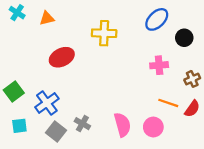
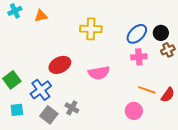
cyan cross: (17, 13) -> (15, 11), turned 32
blue ellipse: (157, 19) -> (137, 34), moved
red ellipse: (62, 57) -> (60, 65), moved
brown cross: (192, 79) -> (168, 50), moved
pink semicircle: (122, 125) -> (99, 73), moved, turned 95

